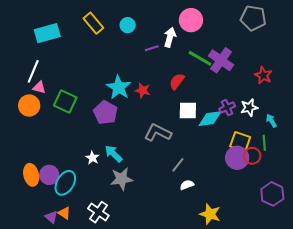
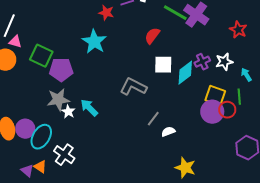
red star: (143, 90) -> (106, 13), moved
purple pentagon: (106, 113) -> (61, 70), moved, turned -30
cyan diamond: (210, 119) -> (185, 73), turned -30
gray star: (122, 179) -> (58, 100), moved
white semicircle: (187, 185) -> (168, 132), moved
white cross: (98, 212) -> (64, 155), moved

